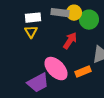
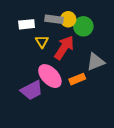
yellow triangle: (31, 32) -> (42, 42), moved
red arrow: (70, 41) -> (64, 48), size x1.4

